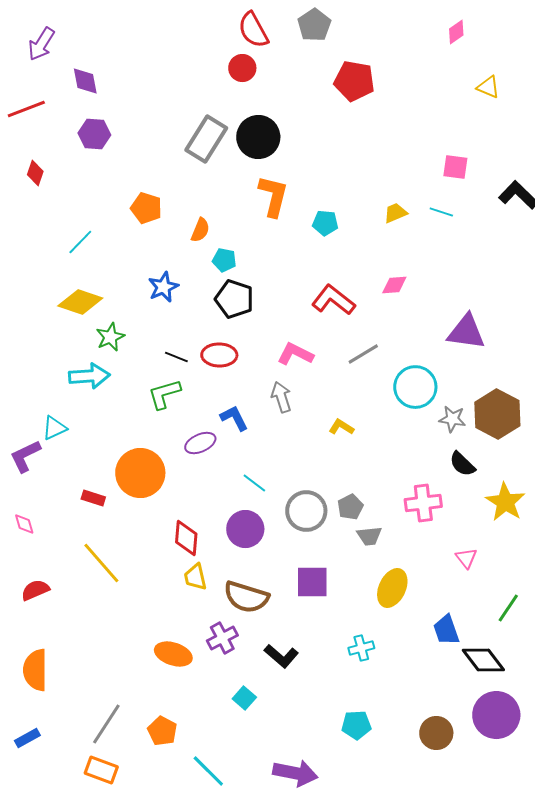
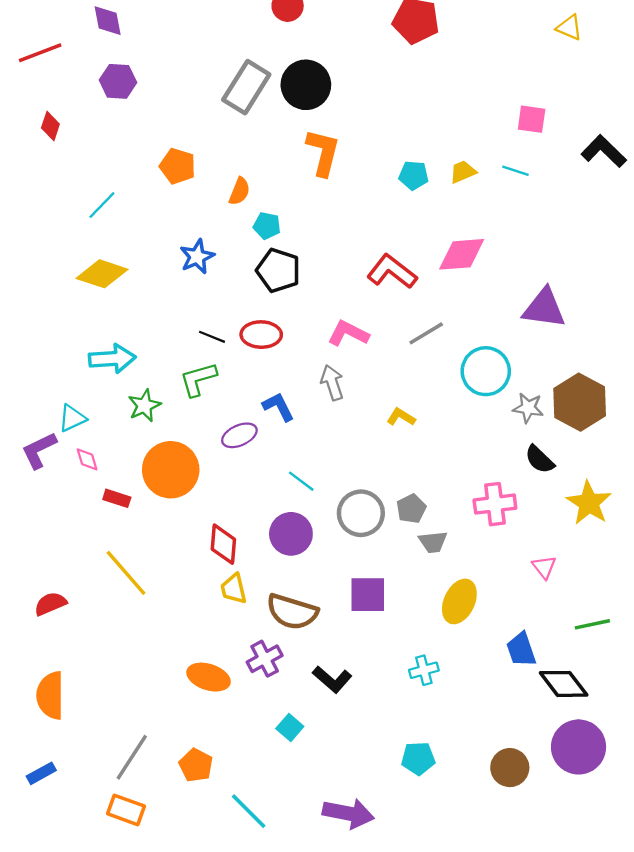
cyan pentagon: (325, 223) -> (414, 175), moved
pink diamond: (394, 285) -> (462, 254), size x1.6
green star: (110, 337) -> (144, 406), moved
pink diamond: (24, 524) -> (87, 459), moved
green line: (508, 608) -> (592, 624), turned 44

